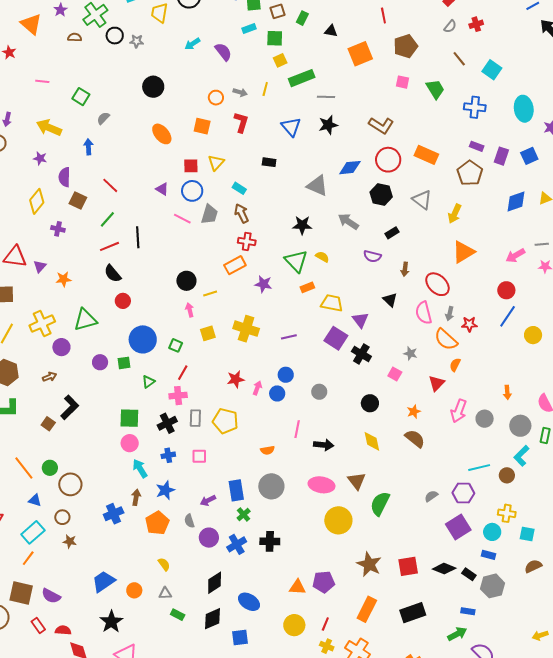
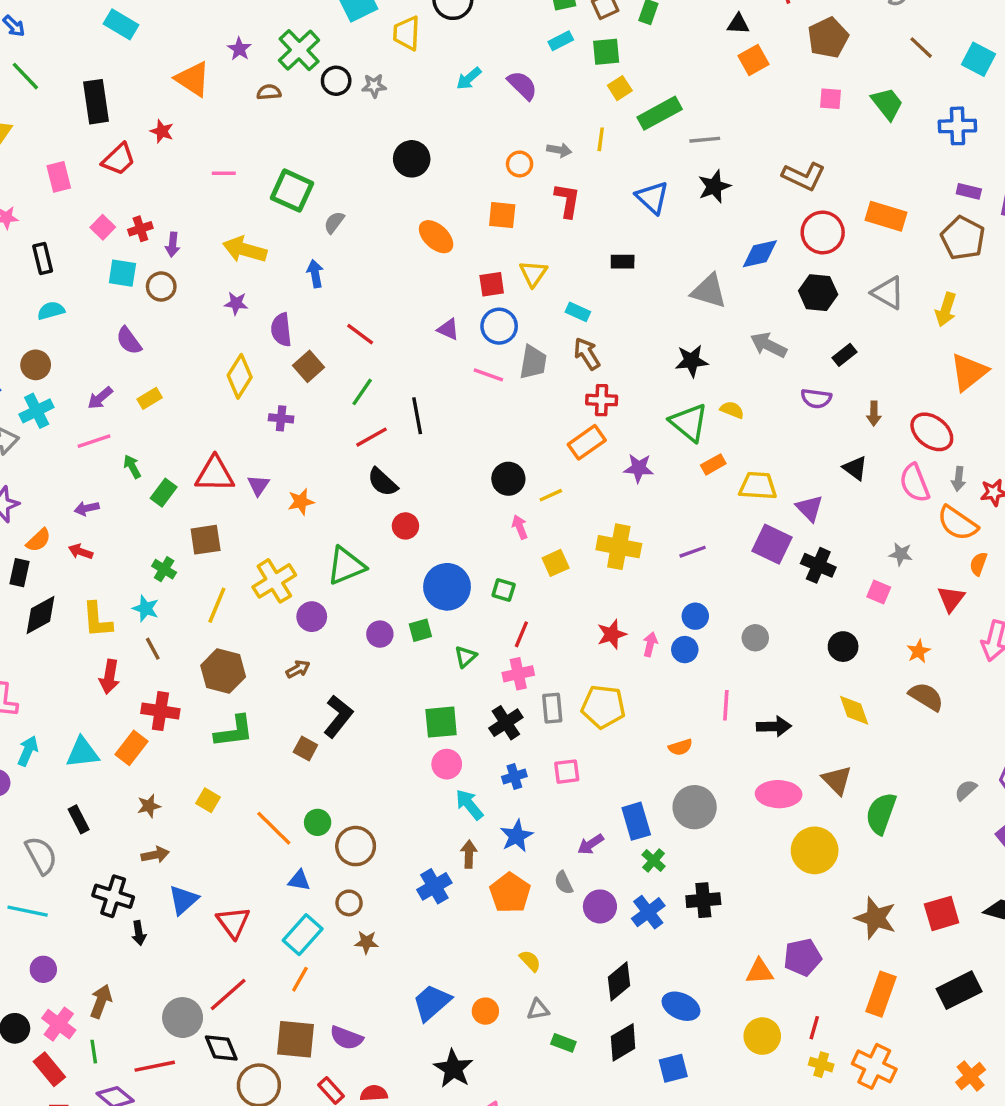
black triangle: (331, 31) -> (738, 24), moved
orange square: (360, 54) -> (754, 60), size x0.7
green square: (81, 97) -> (292, 191), size x1.4
brown square: (78, 200) -> (309, 366), turned 30

